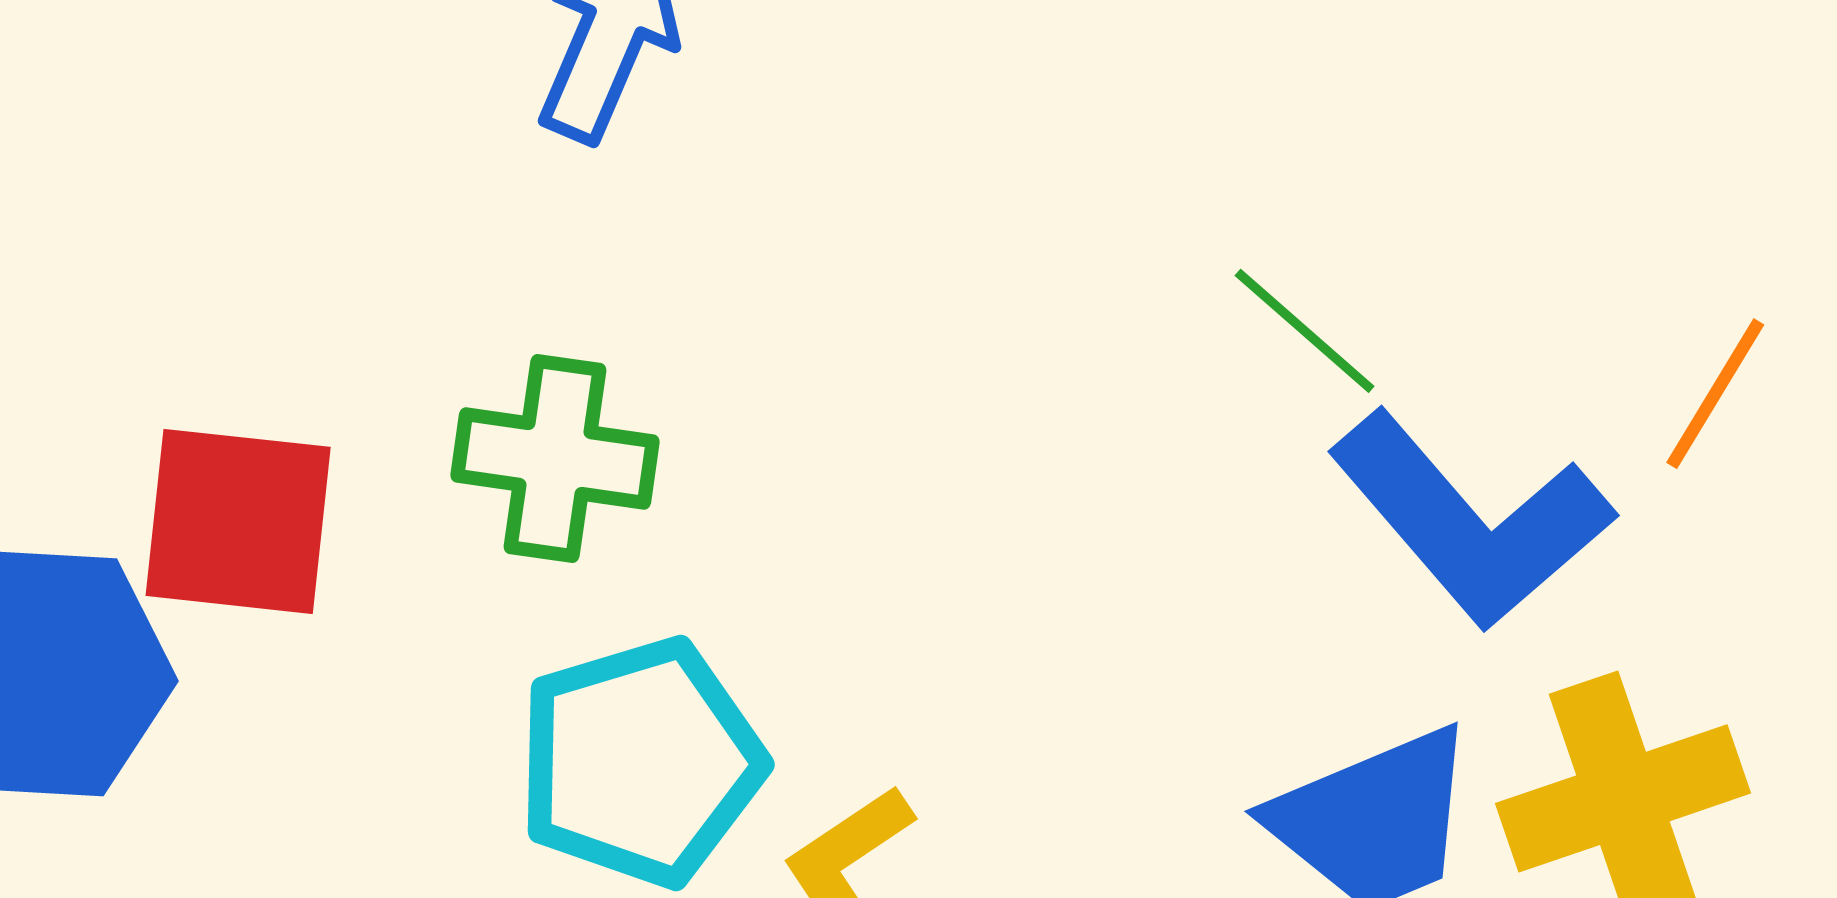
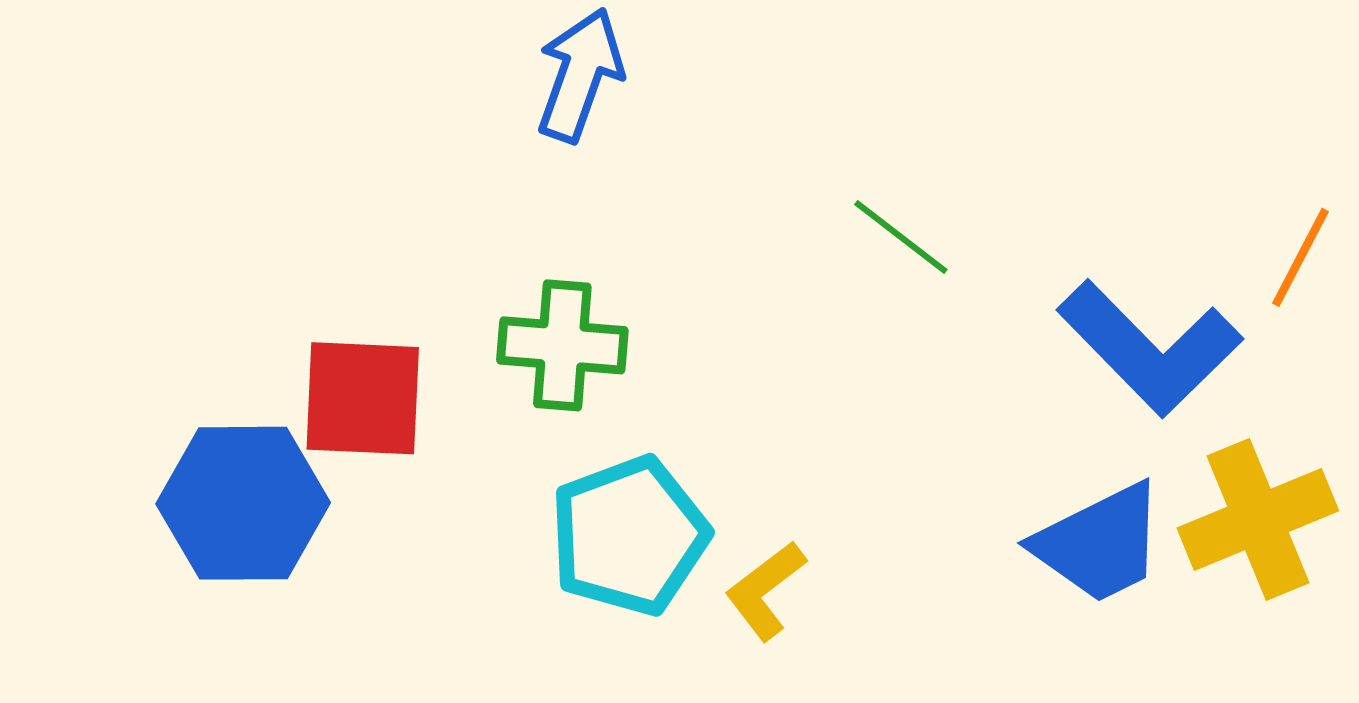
green line: (1305, 331) -> (901, 237), moved

